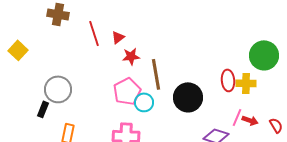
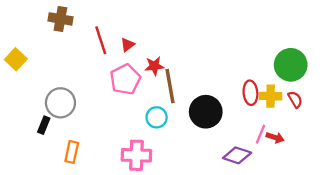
red star: (131, 56) -> (154, 66), moved
pink pentagon: (127, 91) -> (125, 79), moved
red semicircle: (276, 125) -> (295, 99), moved

